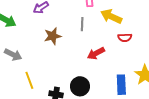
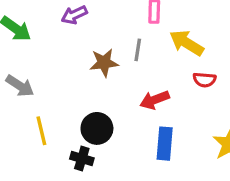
brown star: (53, 36) -> (104, 63), moved
blue rectangle: (121, 85) -> (165, 144), moved
black circle: (80, 86) -> (97, 128), moved

